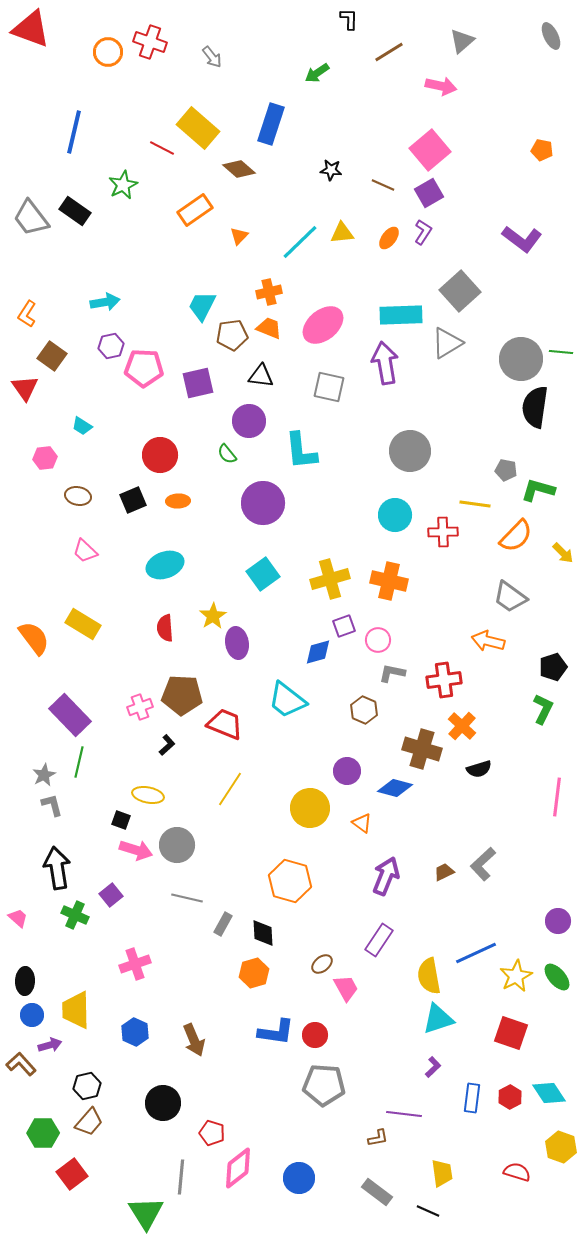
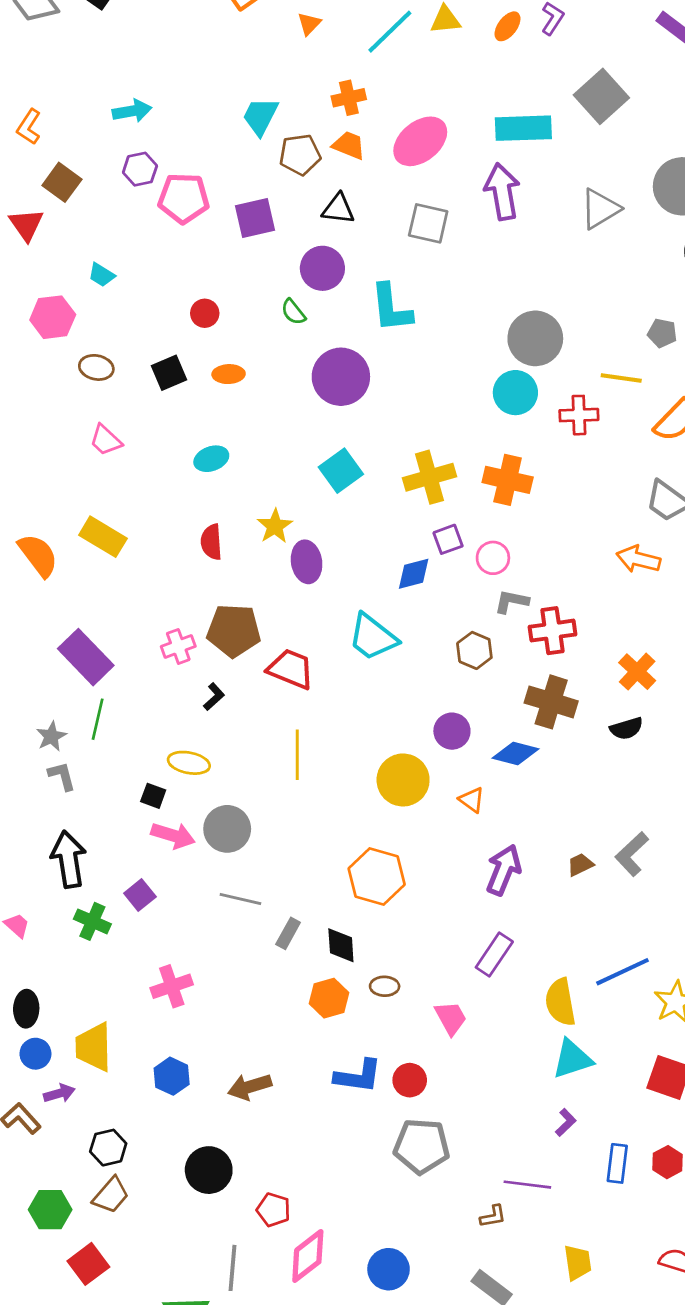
gray triangle: (447, 343) -> (600, 209), moved
gray circle: (410, 451) -> (535, 338), moved
red circle: (160, 455) -> (205, 313), size x0.6
pink hexagon: (45, 458) -> (53, 317), size x1.4
cyan ellipse: (165, 565) -> (211, 459), size x0.7
red cross: (444, 680) -> (552, 631), moved
orange cross: (462, 726) -> (637, 672), moved
yellow line: (230, 789) -> (297, 755), turned -33
brown ellipse: (322, 964) -> (385, 986), moved, turned 40
brown arrow: (194, 1040) -> (250, 1087), turned 96

